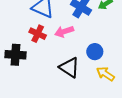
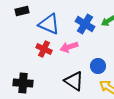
black cross: (15, 55) -> (23, 83), moved

